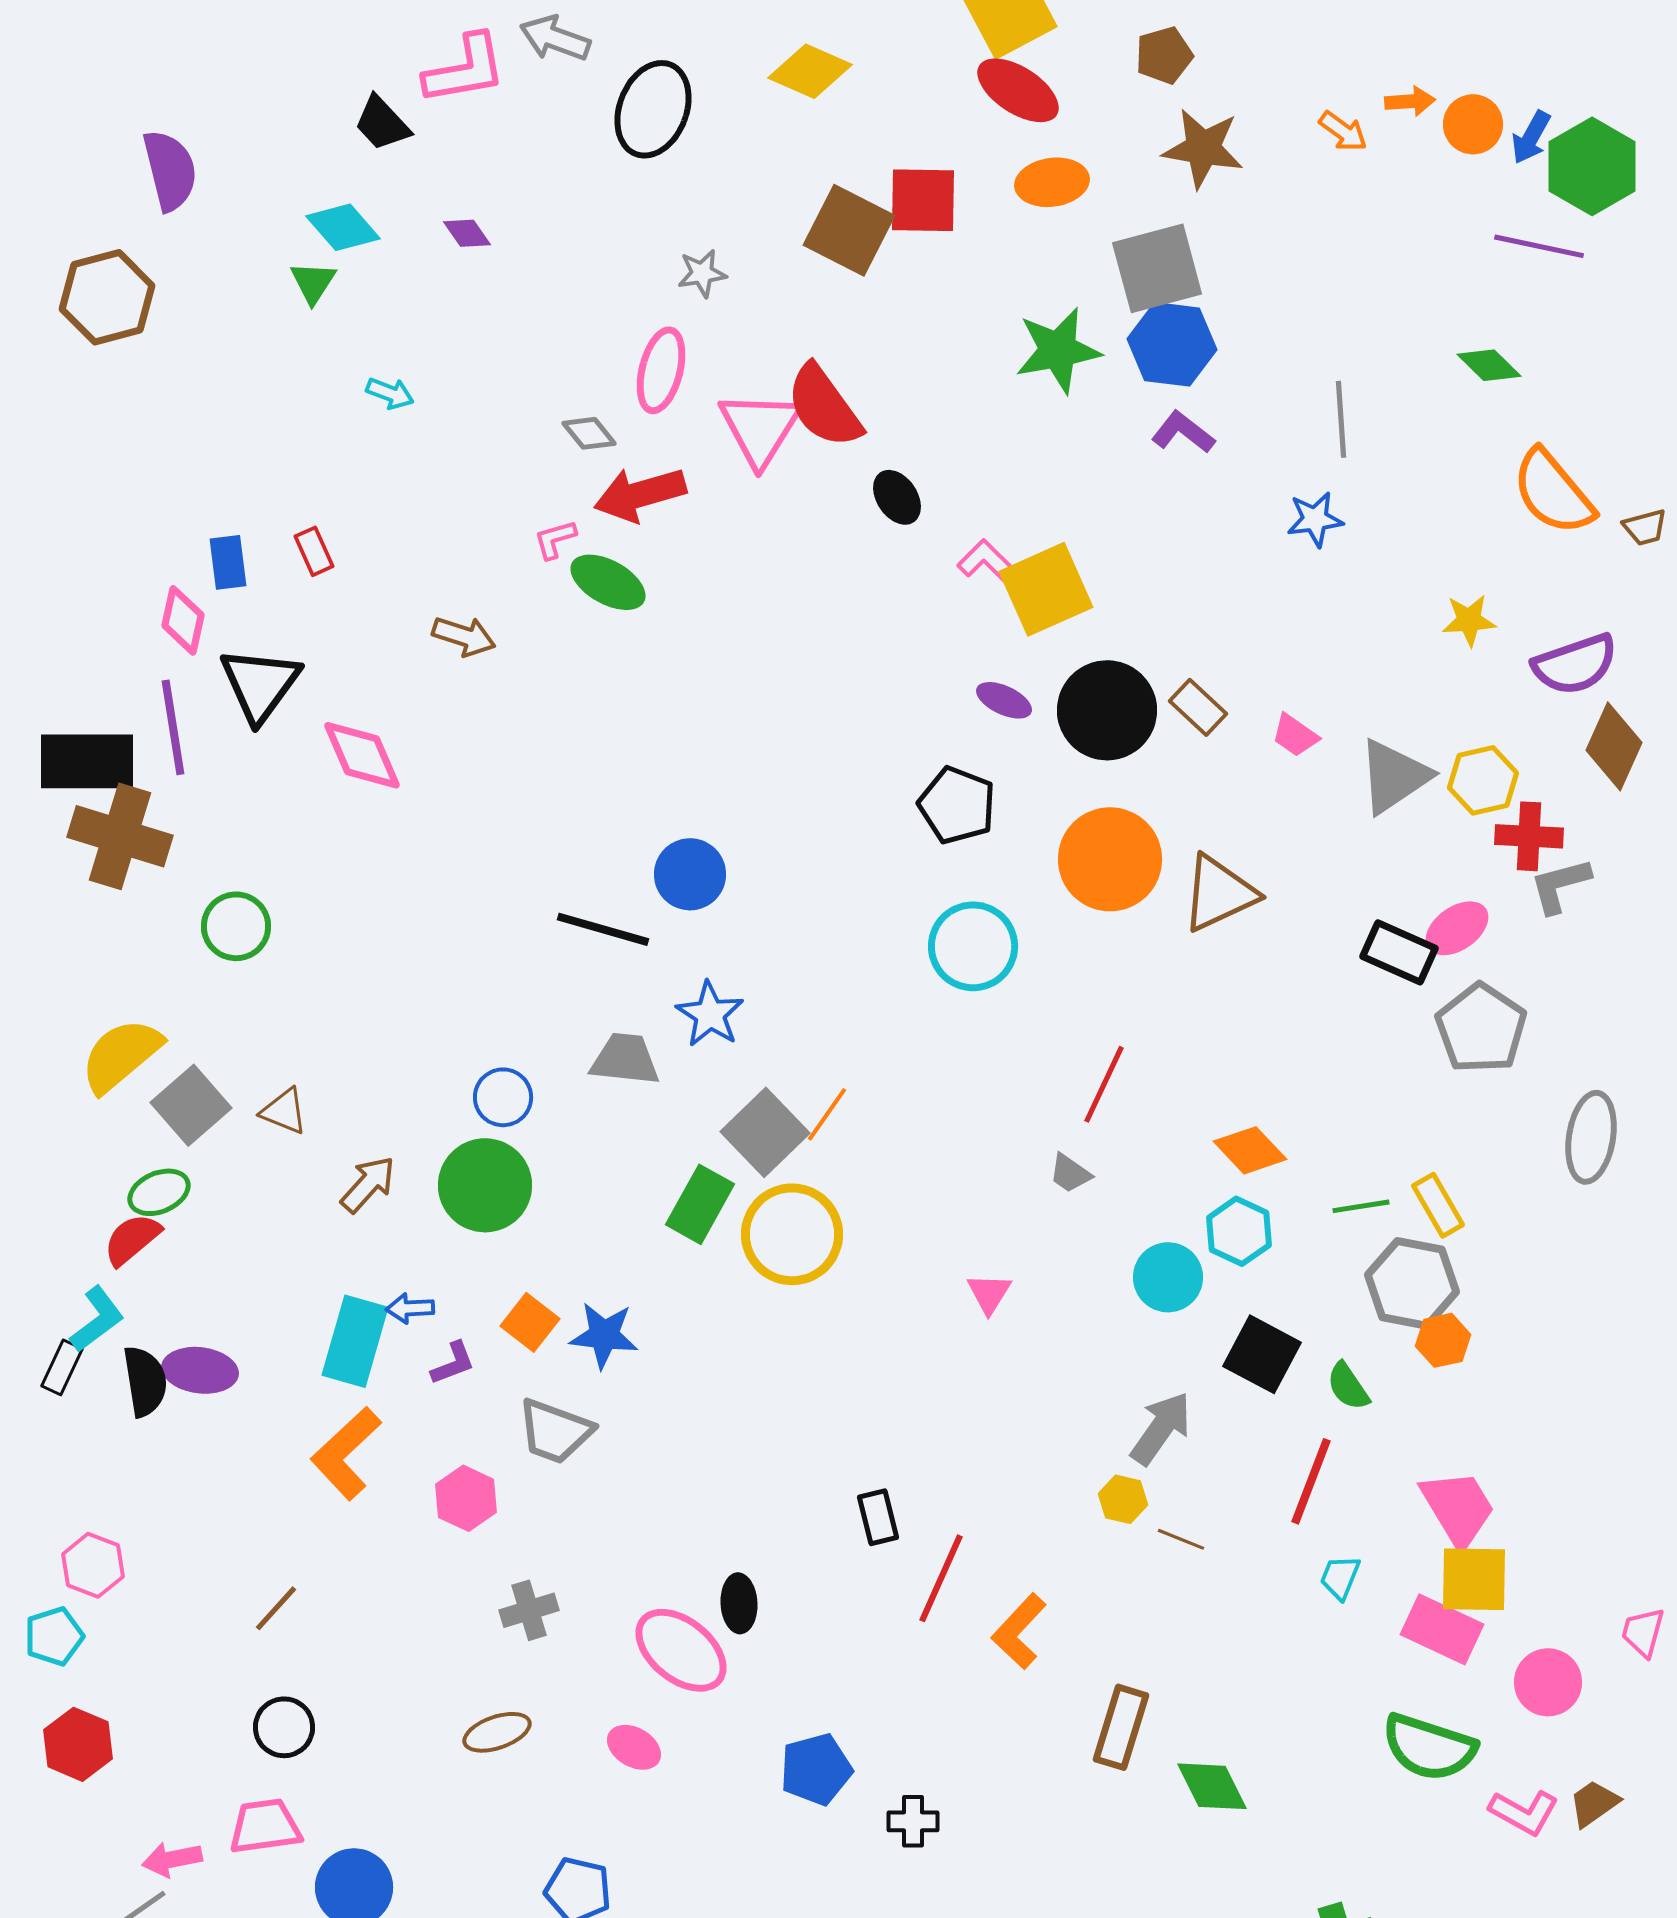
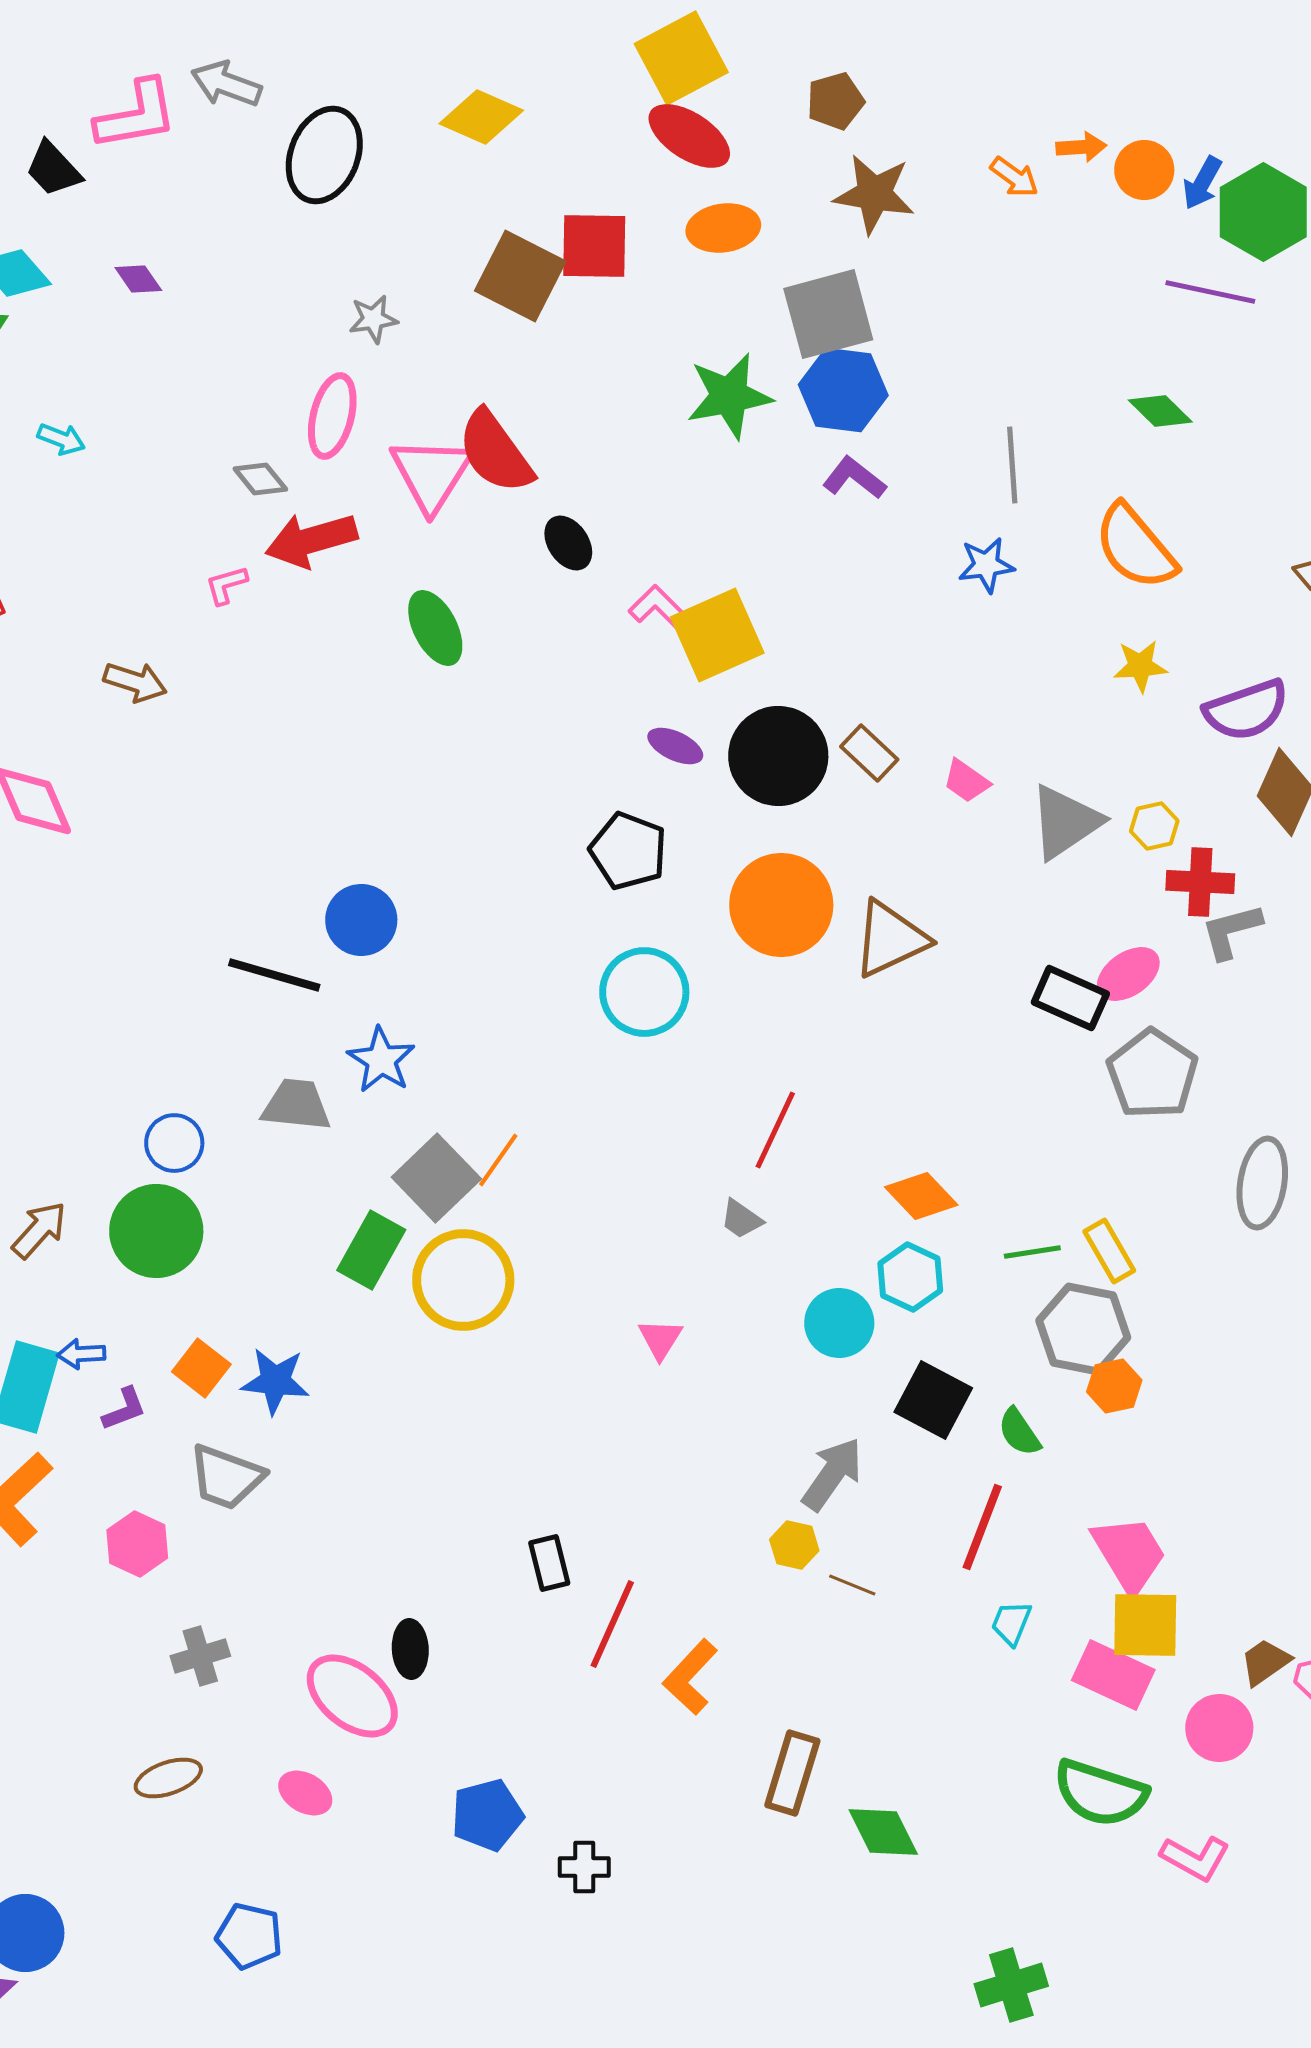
orange semicircle: (1553, 492) -> (1135, 547), moved
green ellipse: (608, 582) -> (435, 628), moved, turned 34
yellow hexagon: (1483, 780) -> (1154, 826), size x0.7
brown trapezoid: (1594, 1803) -> (1265, 1662), moved

